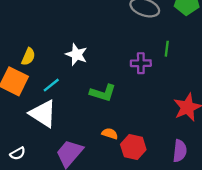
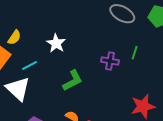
green L-shape: (103, 93) -> (73, 80), turned -55

